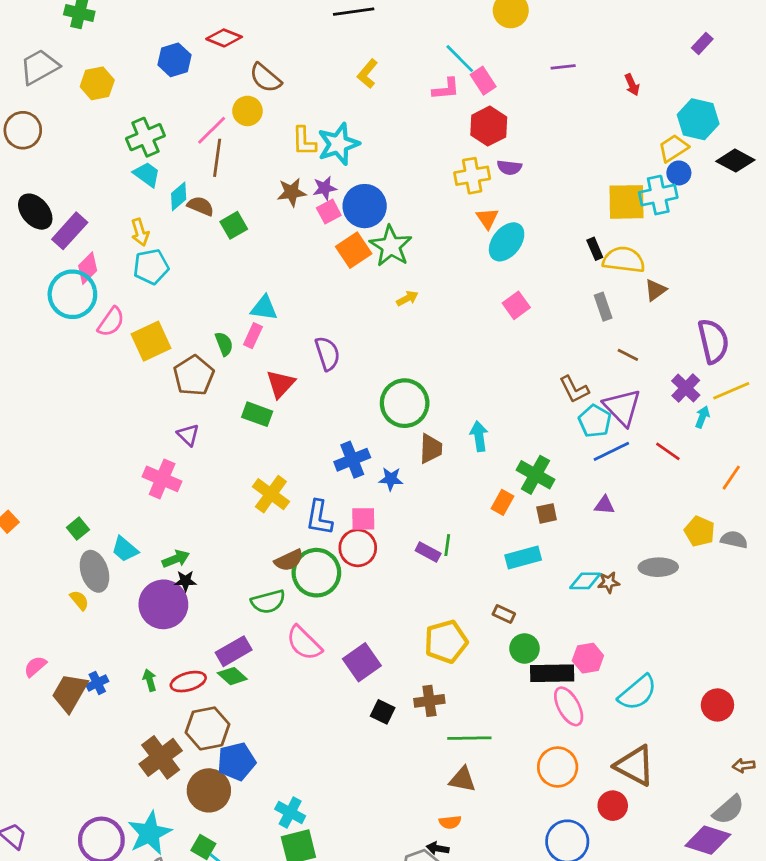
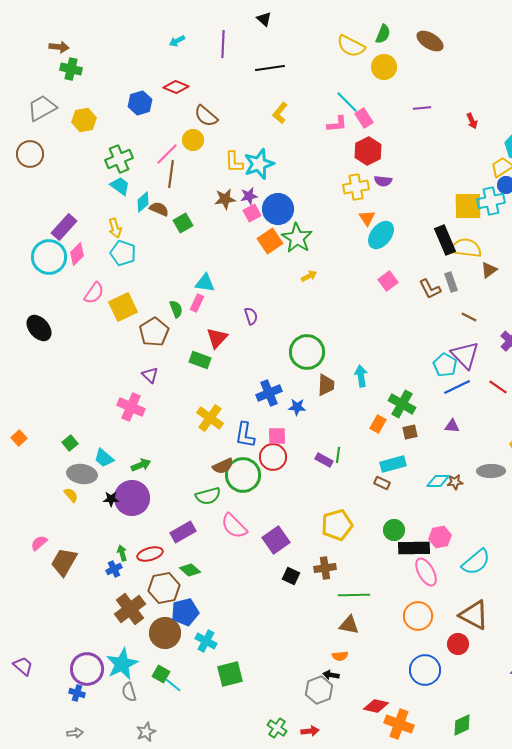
black ellipse: (35, 212) -> (39, 328), moved
black rectangle: (595, 249) -> (445, 240), size x1.8
cyan pentagon: (151, 267) -> (123, 253), turned 30
cyan circle: (72, 294) -> (49, 257), moved
purple semicircle: (327, 354) -> (251, 316), size x0.7
brown L-shape: (574, 389) -> (430, 289), moved
gray ellipse: (94, 571) -> (82, 474), turned -64
black star: (185, 581) -> (111, 499), moved
brown rectangle: (504, 614) -> (382, 483), moved
green diamond: (232, 676) -> (190, 570), moved
blue cross: (97, 683) -> (114, 569), moved
cyan cross: (290, 812) -> (206, 641), moved

